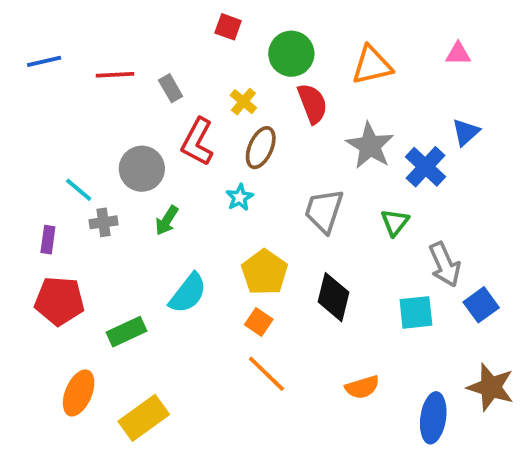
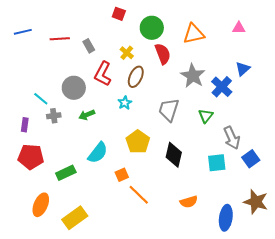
green arrow: (167, 220) -> (87, 115), turned 35
orange square: (259, 322) -> (122, 175), moved, turned 32

